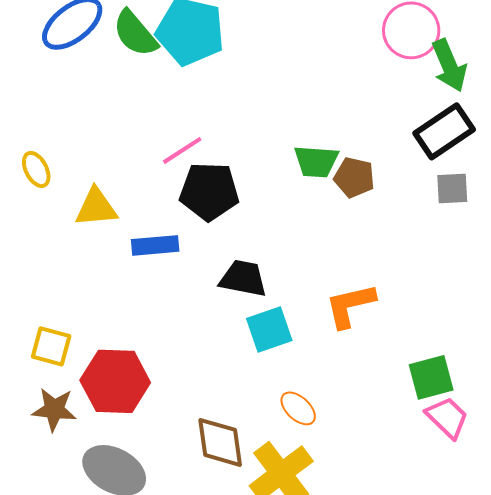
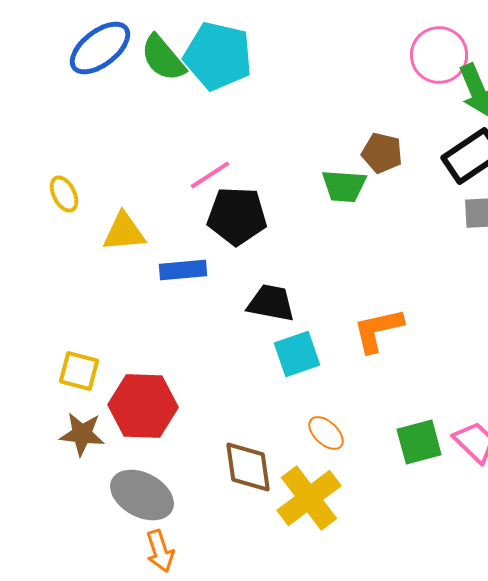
brown pentagon: (354, 177) -> (382, 153), moved
green square: (431, 377) -> (419, 442), moved

